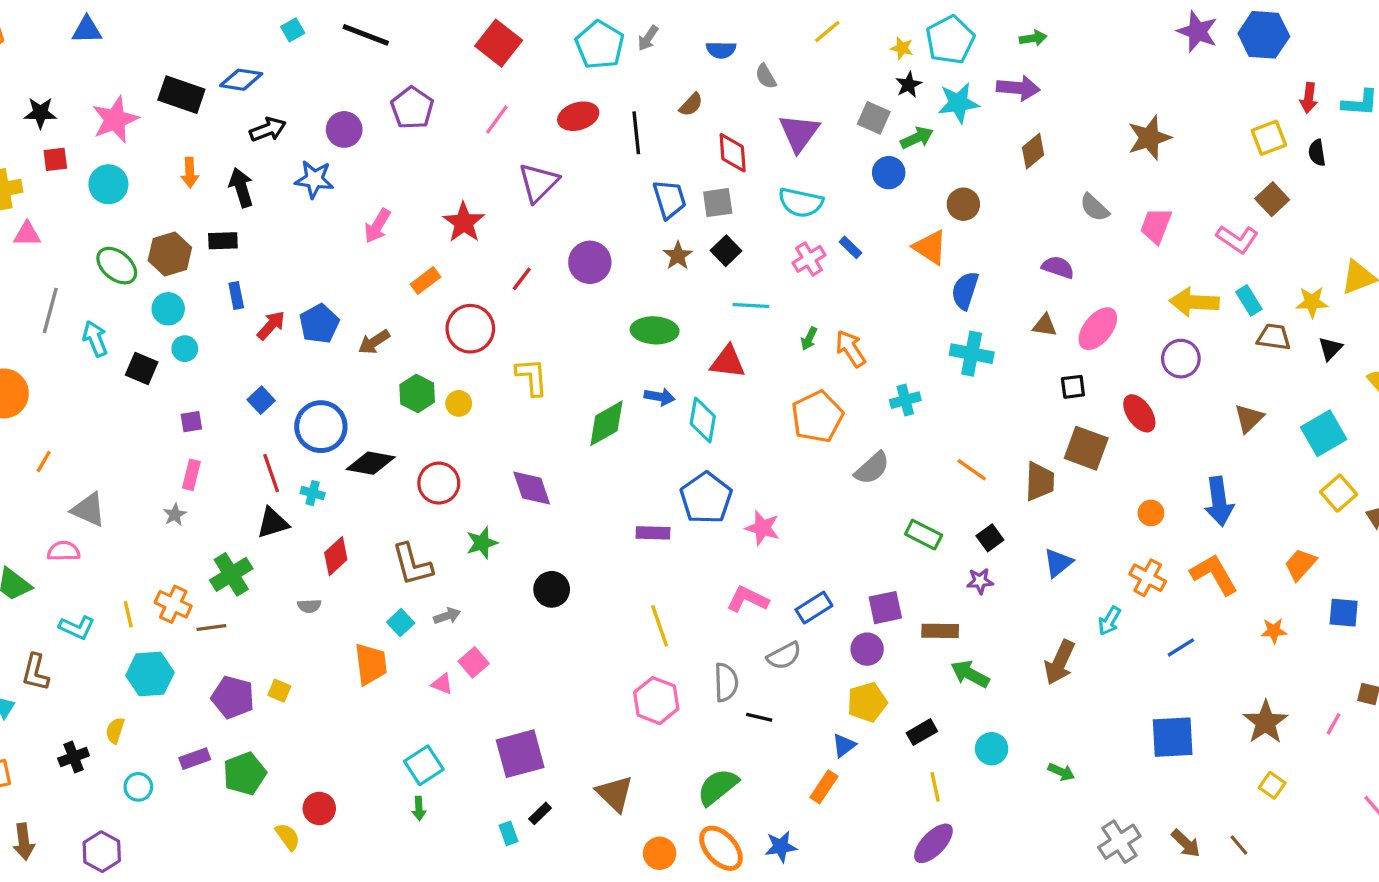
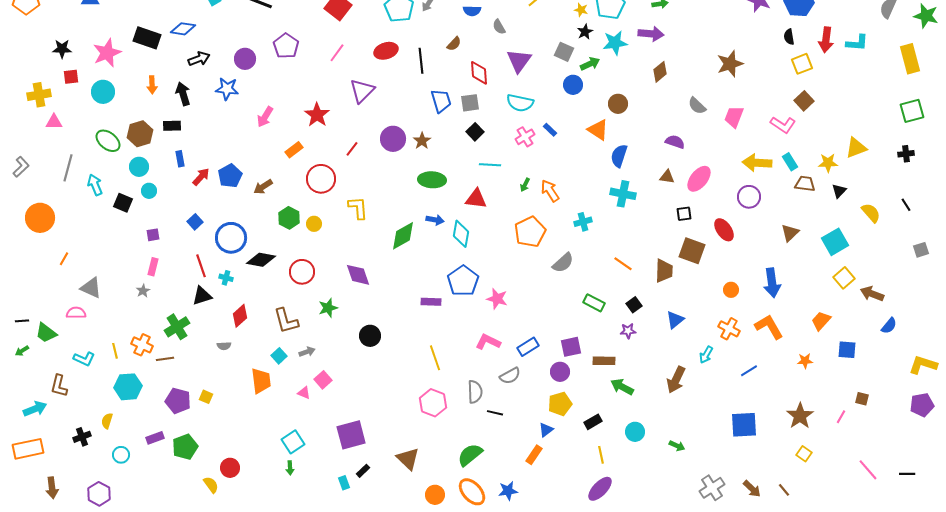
red arrow: (1309, 98) -> (826, 40), size x1.4
black semicircle: (1317, 153) -> (789, 37), moved
brown star: (678, 256) -> (422, 141), moved

